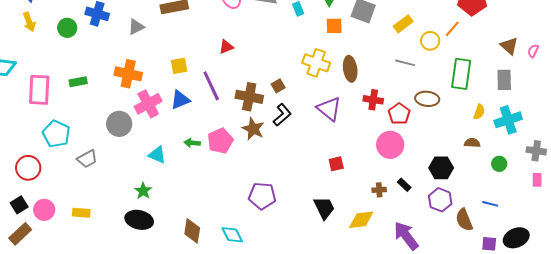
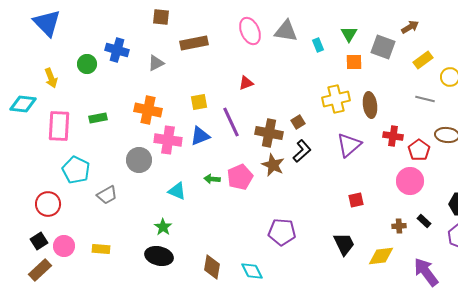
yellow arrow: (29, 22) -> (51, 78), moved
yellow cross: (316, 63) -> (336, 99), turned -32
pink cross: (148, 104) -> (168, 140), turned 36
purple triangle: (329, 109) -> (349, 145), turned 40

